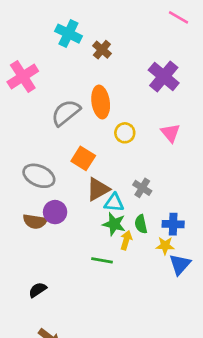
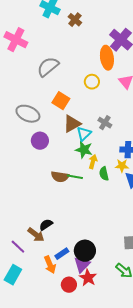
pink cross: (23, 76) -> (16, 40), turned -30
orange ellipse: (101, 102) -> (107, 58), moved
cyan triangle: (114, 203) -> (84, 134), turned -49
brown semicircle: (35, 221) -> (60, 177), moved
green semicircle: (141, 224) -> (104, 174), moved
black semicircle: (38, 290) -> (46, 225), moved

